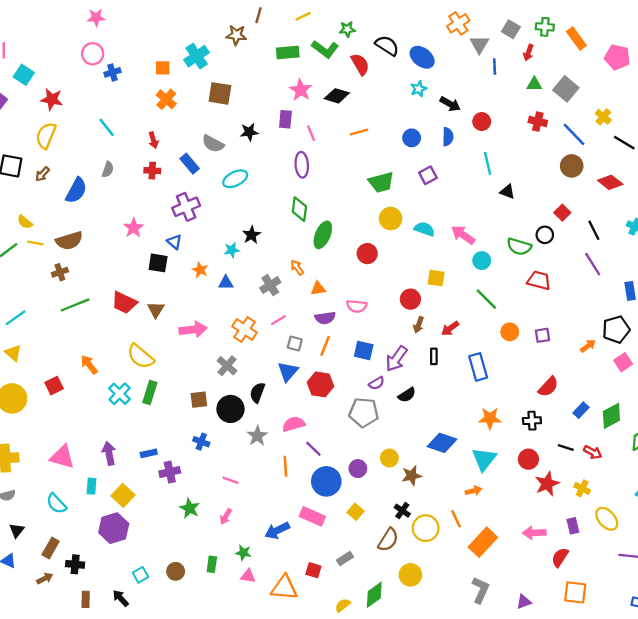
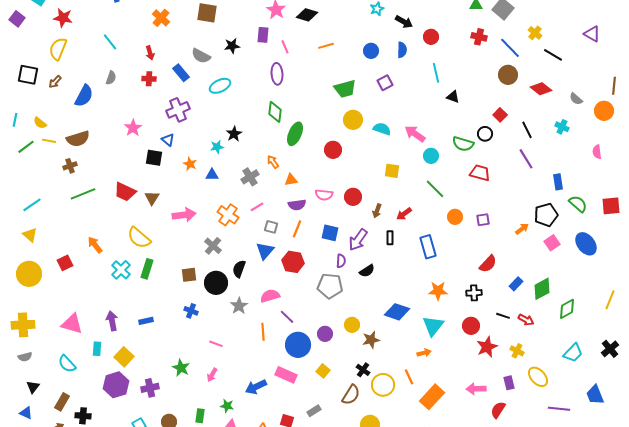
red circle: (410, 299) -> (353, 197), moved
purple semicircle: (377, 383) -> (341, 261), turned -56
purple cross: (170, 472) -> (150, 388), moved

